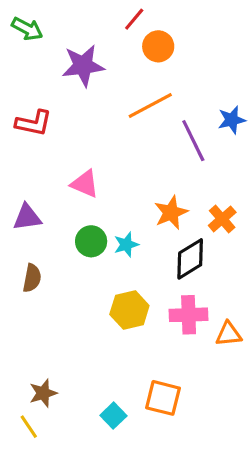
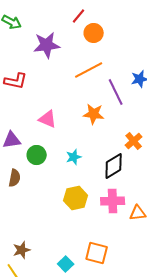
orange star: (171, 213) -> (94, 114), moved, turned 30
green circle: (91, 241) -> (37, 155), moved

